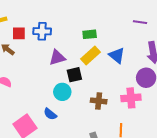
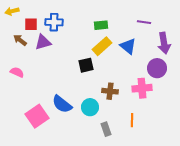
purple line: (140, 22) -> (144, 22), moved
purple triangle: (57, 58) -> (43, 42), moved
cyan circle: (62, 92) -> (90, 107), moved
blue semicircle: (50, 114) -> (62, 104), size x1.5

